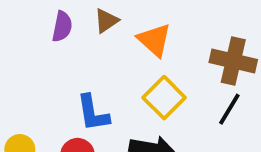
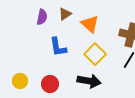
blue L-shape: (93, 113) -> (58, 47), moved

